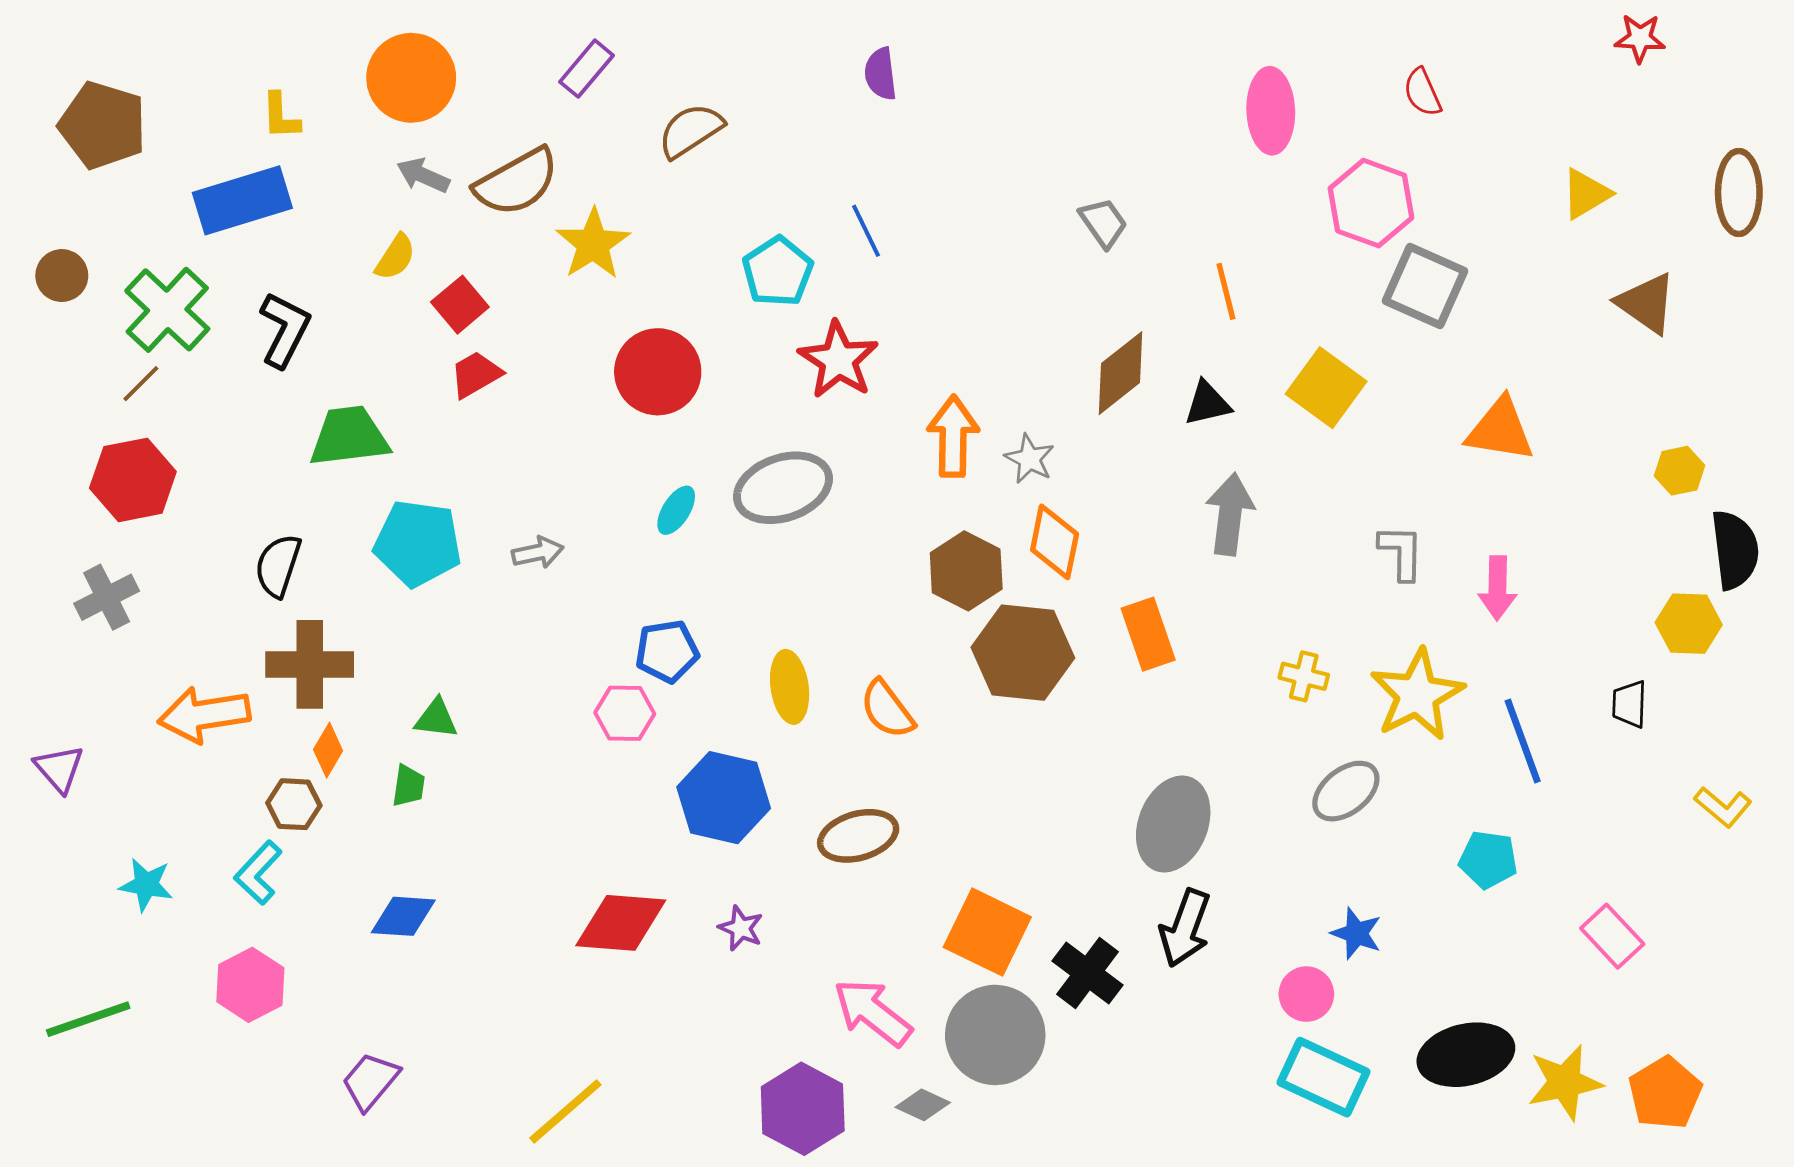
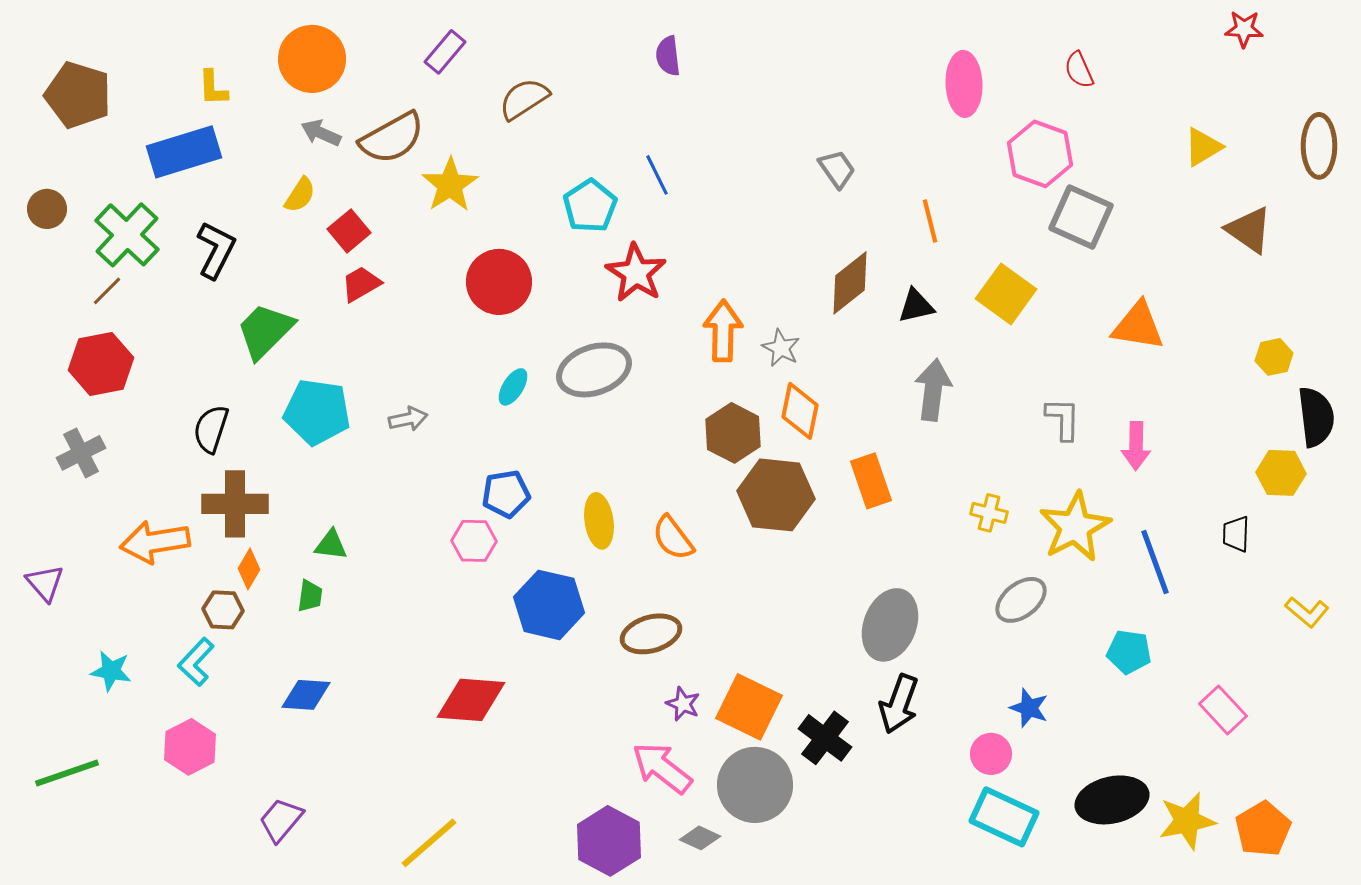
green trapezoid: (349, 436) -> (265, 331), turned -38
purple star: (741, 928) -> (683, 704), moved

